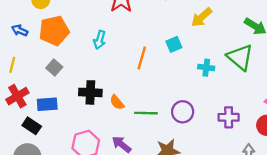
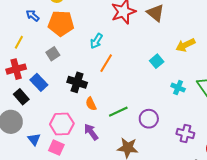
cyan square: (174, 44) -> (157, 61), turned -32
orange line: (142, 58) -> (106, 63), moved
orange semicircle: (117, 102) -> (91, 104), moved
blue rectangle: (47, 104) -> (39, 82), turned 36
green line: (146, 113) -> (118, 112), turned -42

